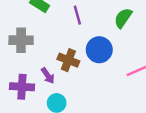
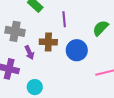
brown cross: (68, 60) -> (48, 42), moved, turned -30
purple arrow: (48, 76) -> (29, 53), moved

